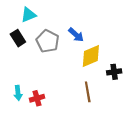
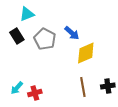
black cross: (114, 72) -> (108, 86), moved
cyan arrow: (18, 93) -> (17, 88), turned 48

